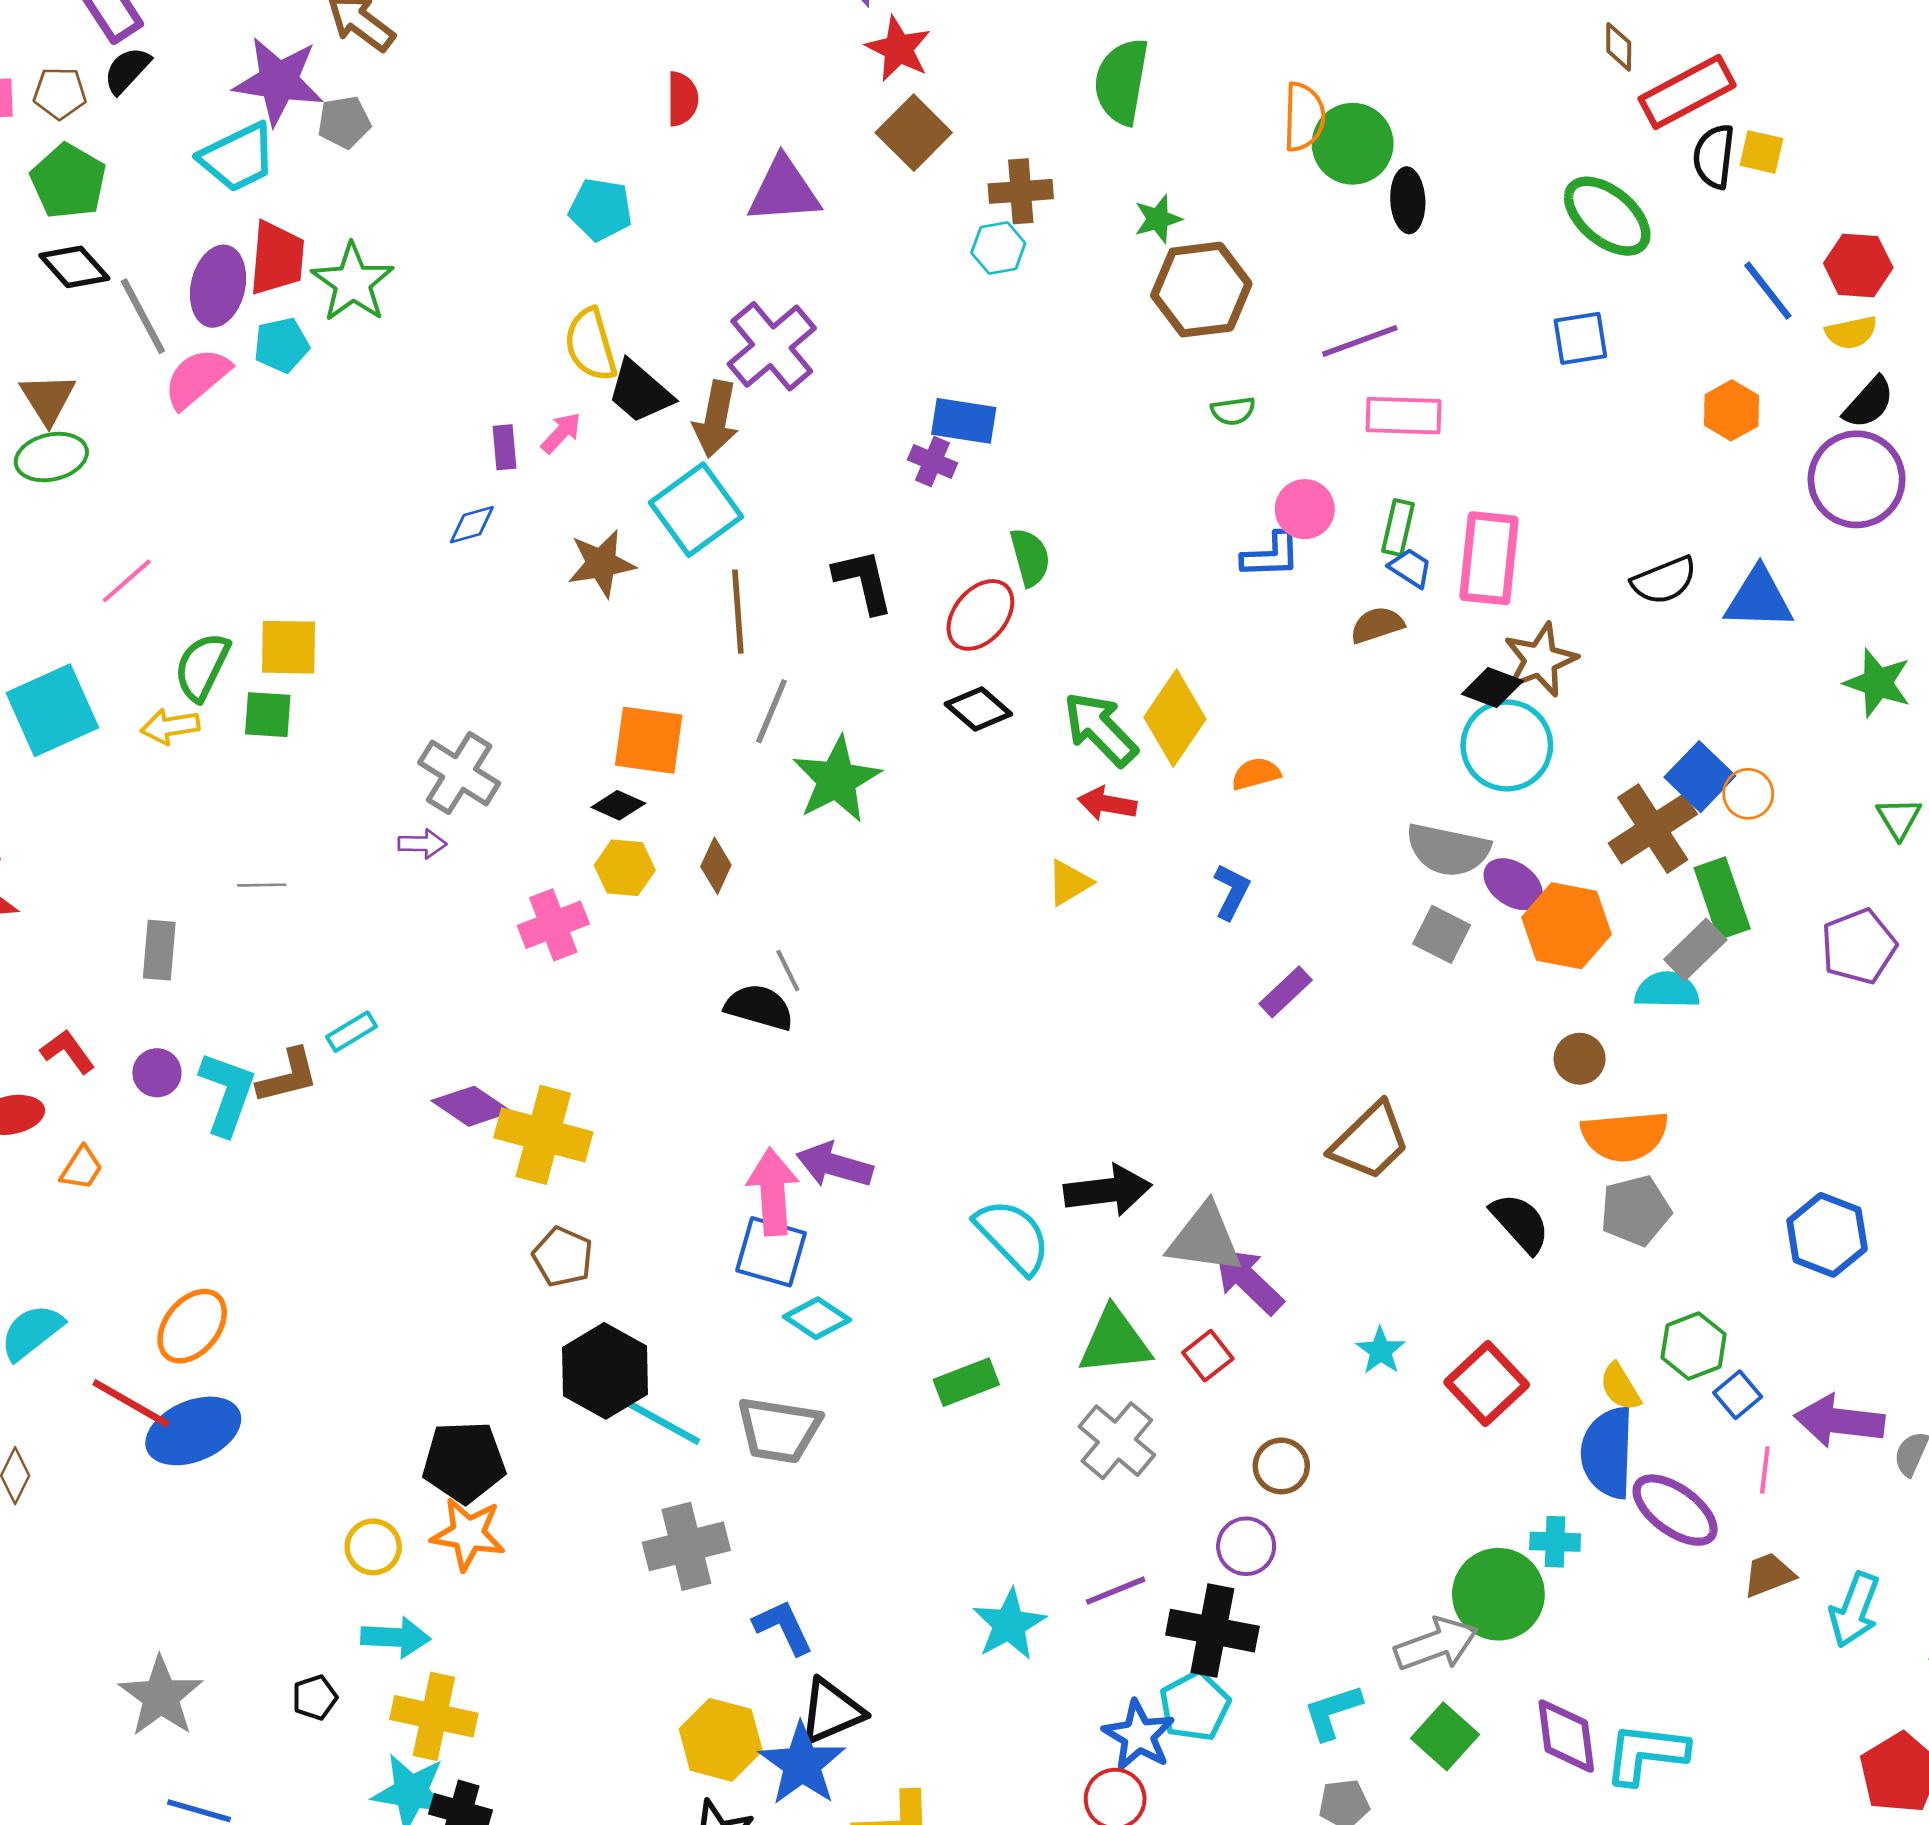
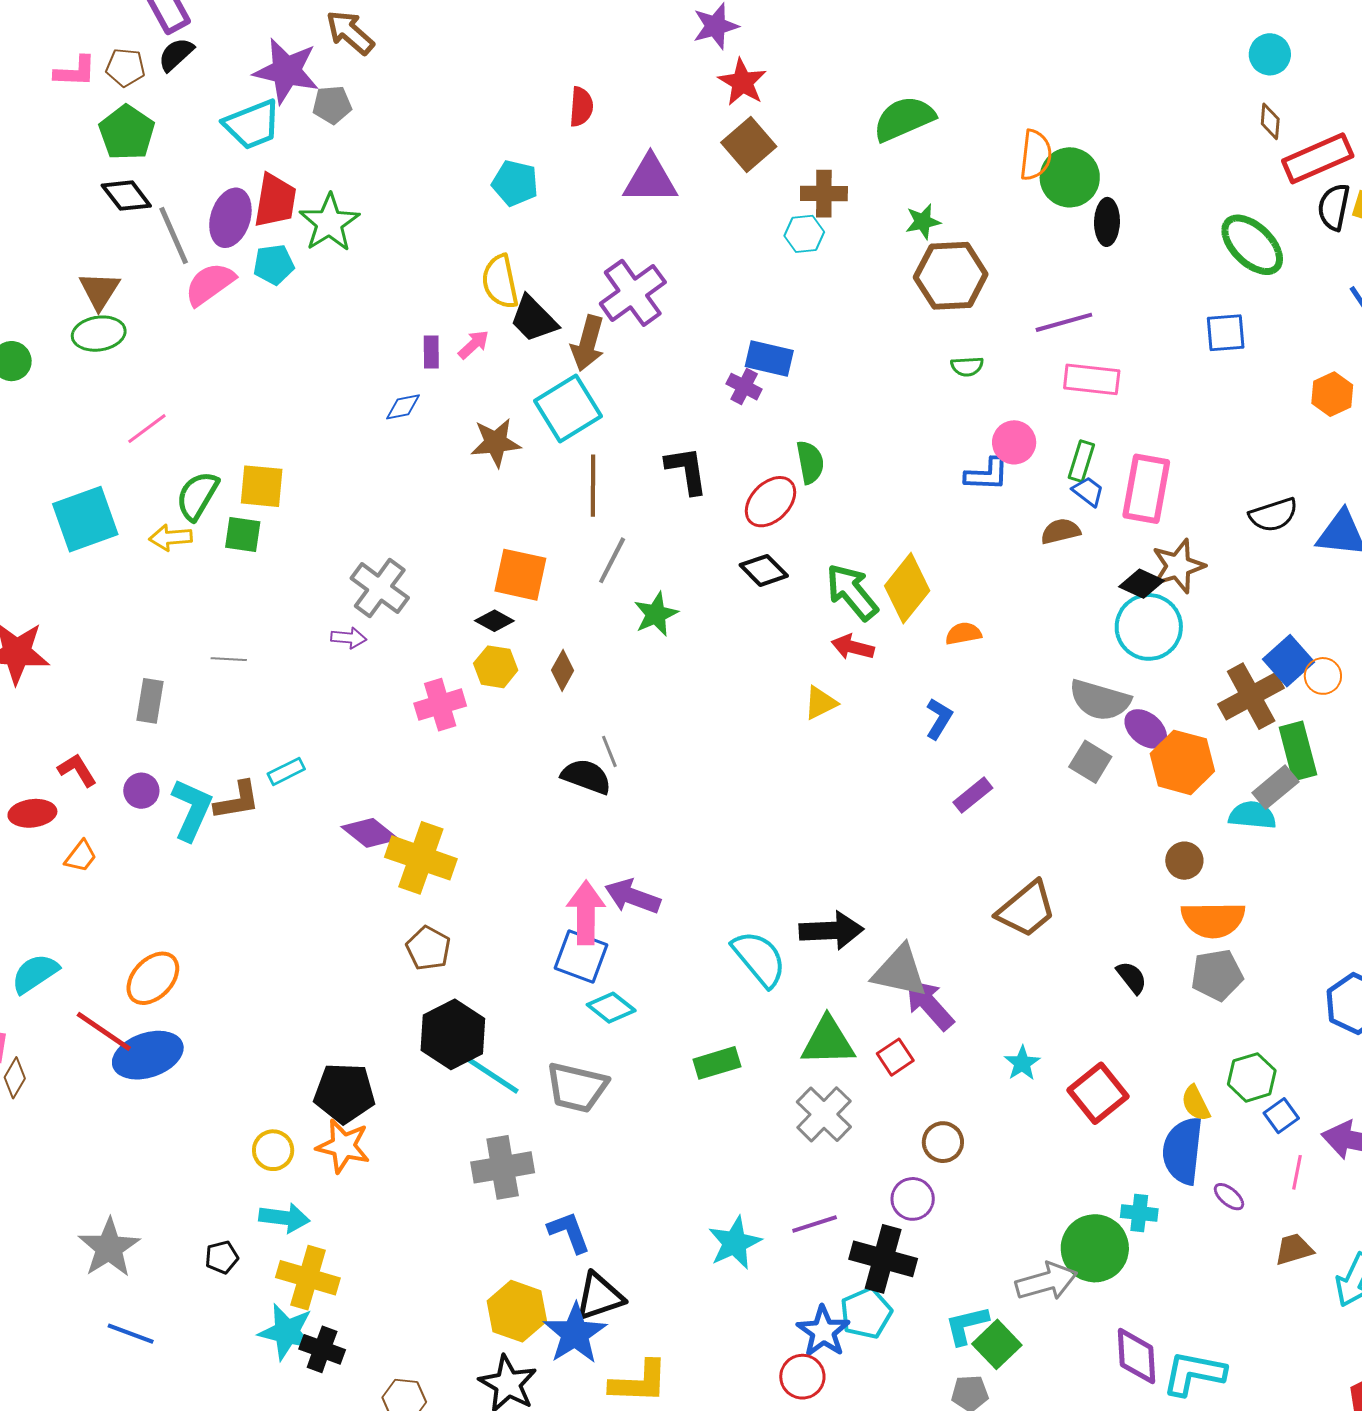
green semicircle: (1122, 81) -> (904, 119), turned 52
green star: (837, 780) -> (656, 614), size x0.7
black semicircle: (1520, 1223) -> (1132, 978), size x0.7
purple ellipse: (1675, 1510) -> (1229, 1197), size x0.5
green square: (1445, 1736) -> (997, 1344), moved

